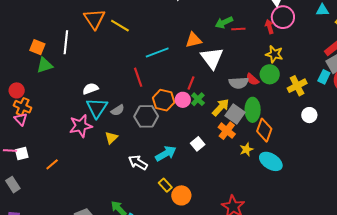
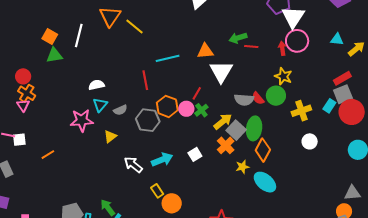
cyan triangle: (97, 108) -> (100, 105), size x0.7

